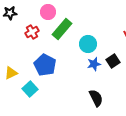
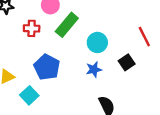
red cross: (32, 32) -> (32, 28), turned 32
blue star: (94, 64) -> (94, 69), moved

